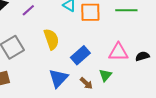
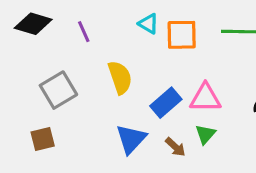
purple line: (28, 10) -> (84, 32), turned -72
pink triangle: (118, 52) -> (205, 98), moved

